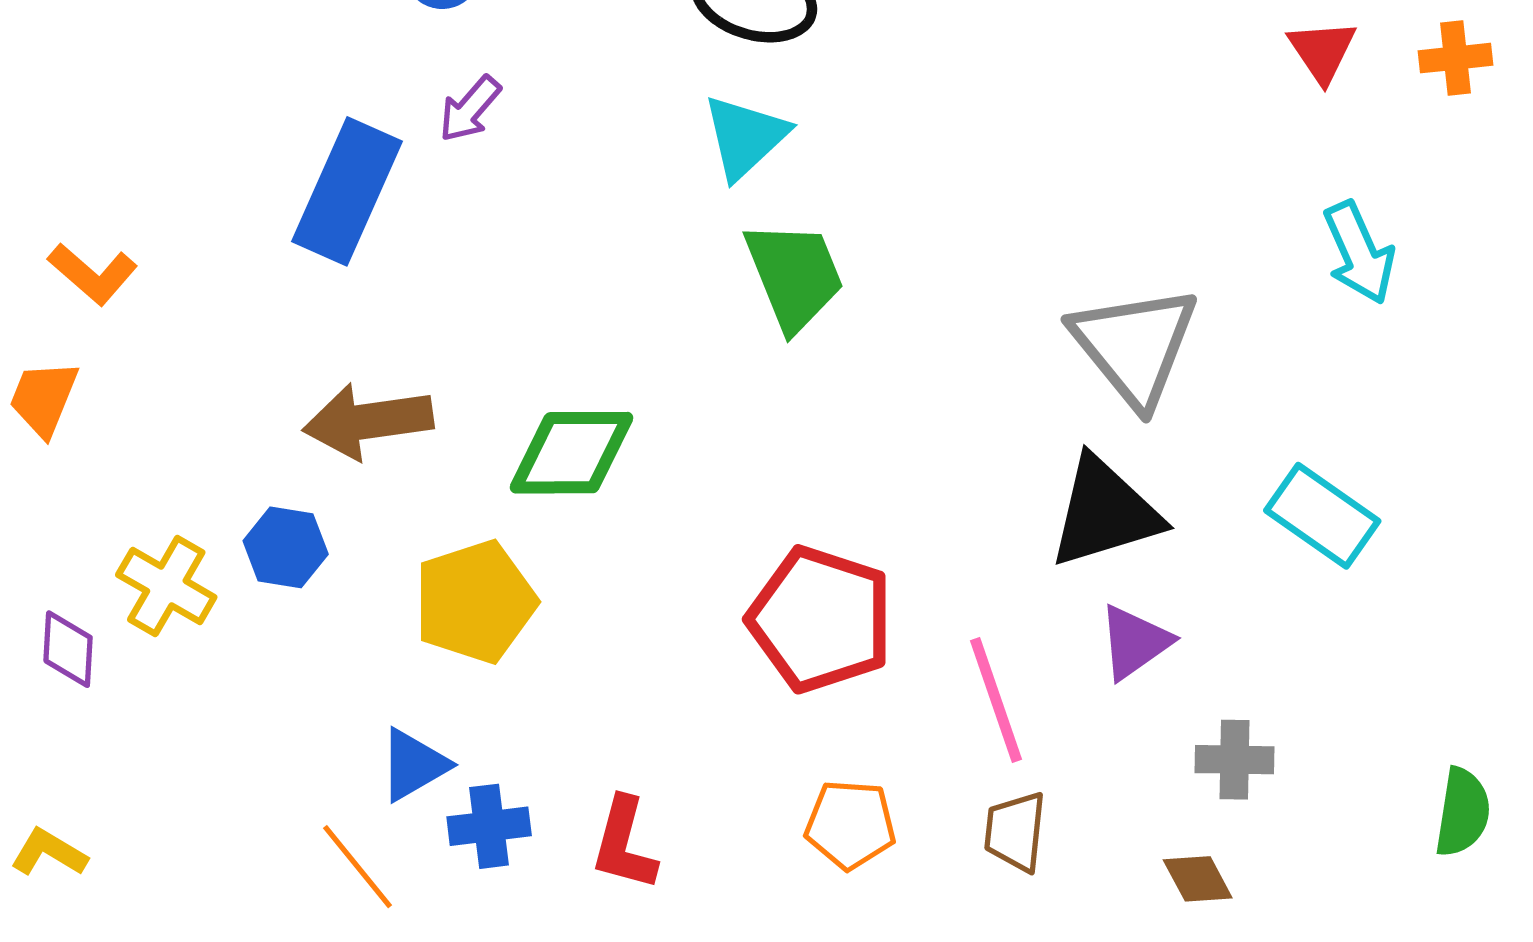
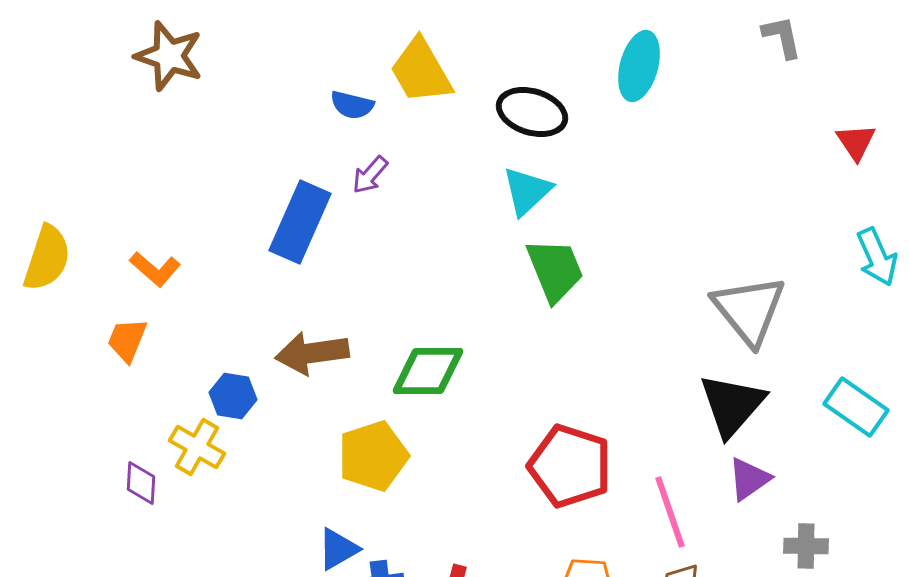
black triangle: (1105, 512) -> (732, 405), turned -32
blue hexagon: (286, 547) -> (233, 396), moved

